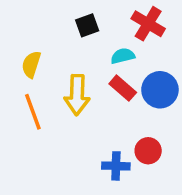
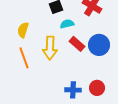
cyan semicircle: (123, 56) -> (67, 24), moved
red circle: (148, 151) -> (97, 88), moved

